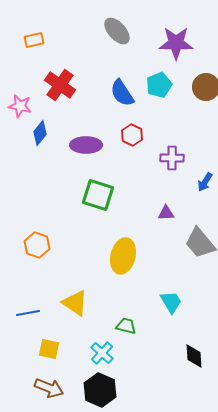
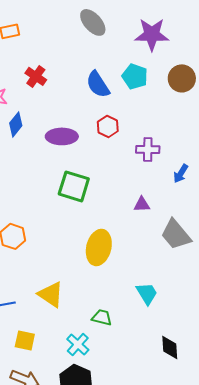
red cross: (60, 85) -> (36, 76), size x0.7
cyan pentagon: (159, 85) -> (135, 76), turned -30

